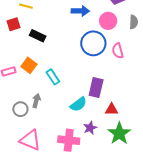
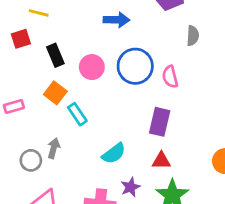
pink circle: (108, 21) -> (92, 67), moved
black rectangle: (38, 36) -> (55, 55), turned 42
orange square: (29, 65) -> (55, 93), moved
purple rectangle: (96, 87) -> (160, 122), moved

